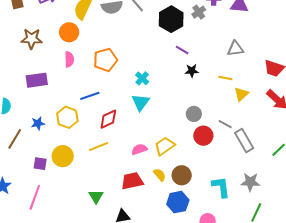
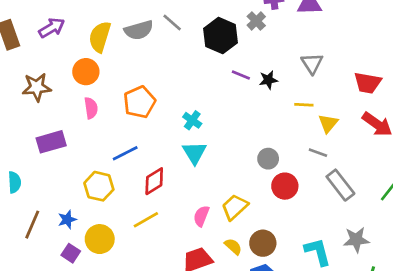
gray triangle: (235, 49) -> (312, 63), turned -48
black star: (192, 71) -> (268, 80), moved
blue star: (38, 123) -> (67, 220), moved
gray line: (225, 124) -> (318, 153), moved
pink semicircle: (139, 149) -> (201, 216), turned -42
purple square: (40, 164) -> (71, 253), turned 32

